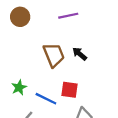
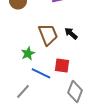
green star: (19, 87) -> (28, 53), moved

